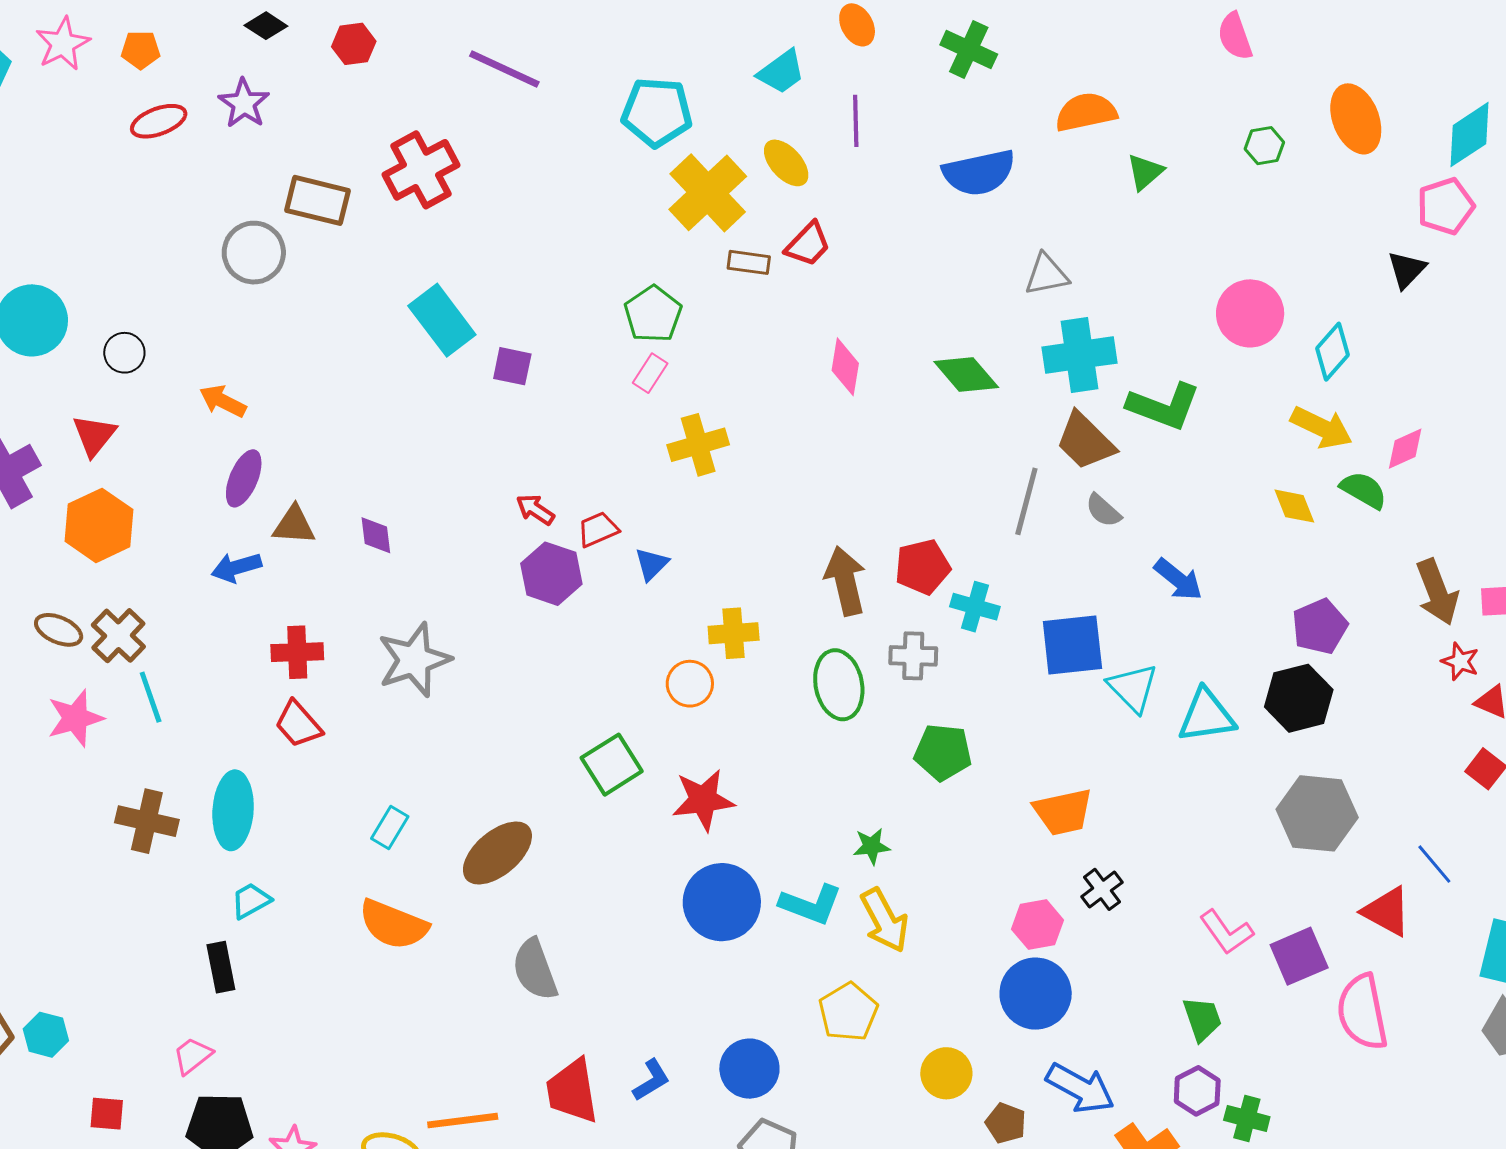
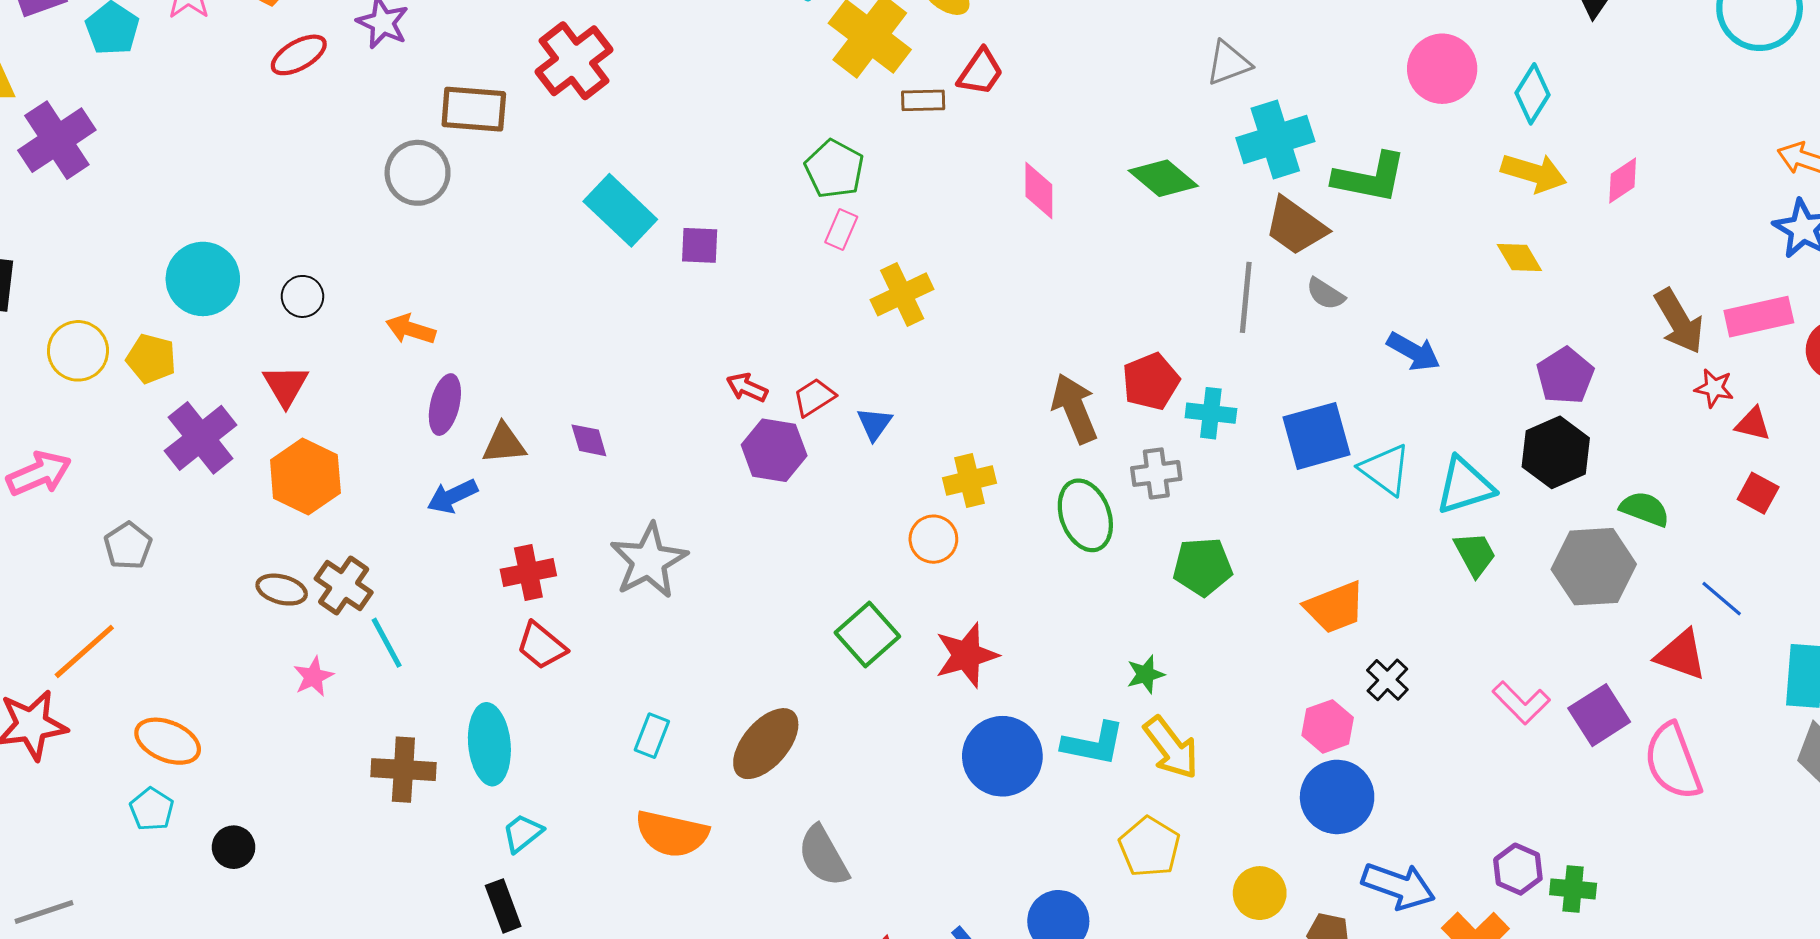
green semicircle: (1364, 490) -> (1645, 509), moved
pink star: (75, 718) -> (313, 677), size x0.7
green trapezoid: (1202, 1019) -> (1475, 554), moved

